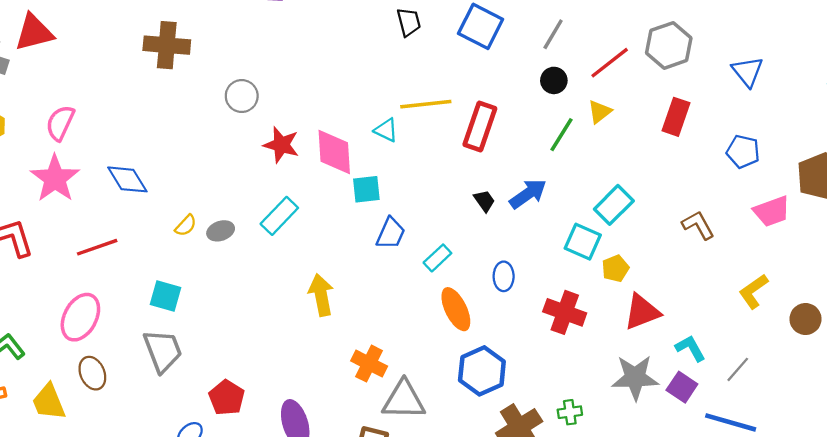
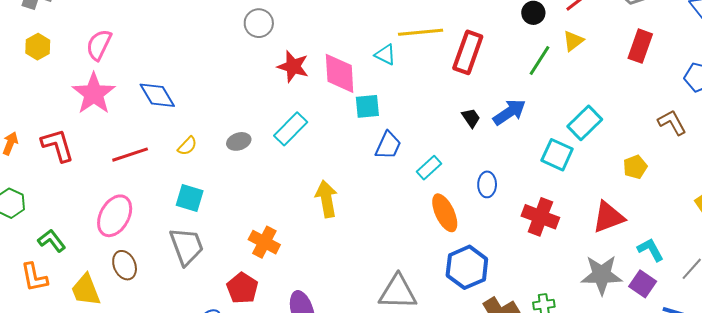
yellow semicircle: (186, 225) -> (187, 146), moved
brown L-shape: (698, 225) -> (672, 122), moved
yellow pentagon: (615, 269) -> (635, 167), moved
orange cross: (369, 364) -> (264, 242), moved

